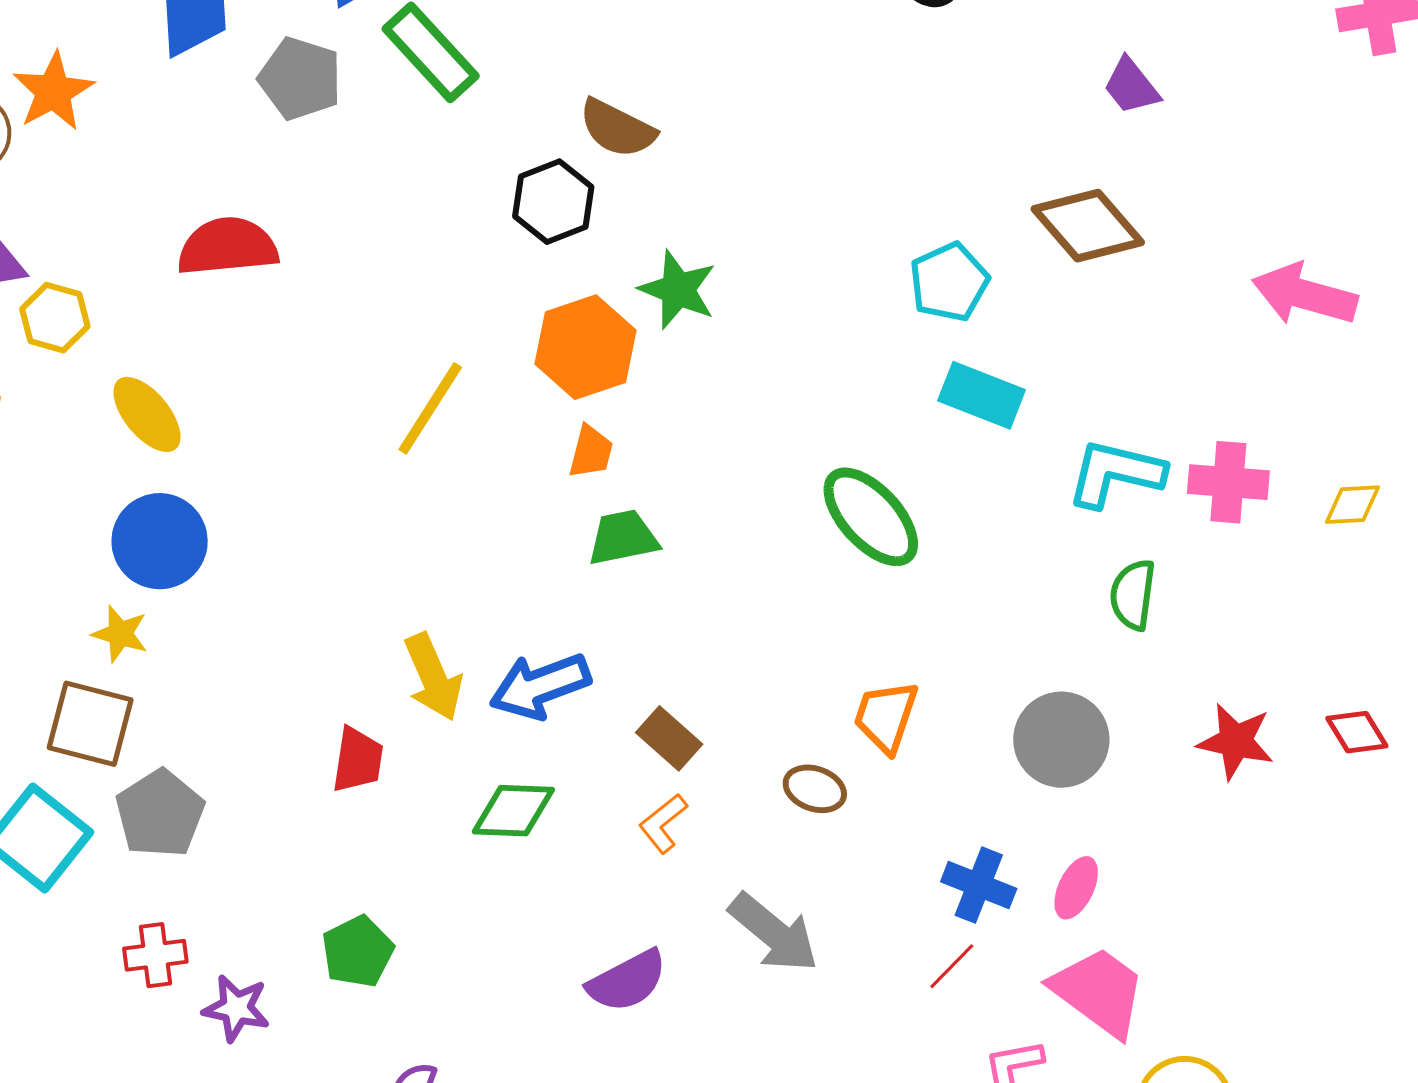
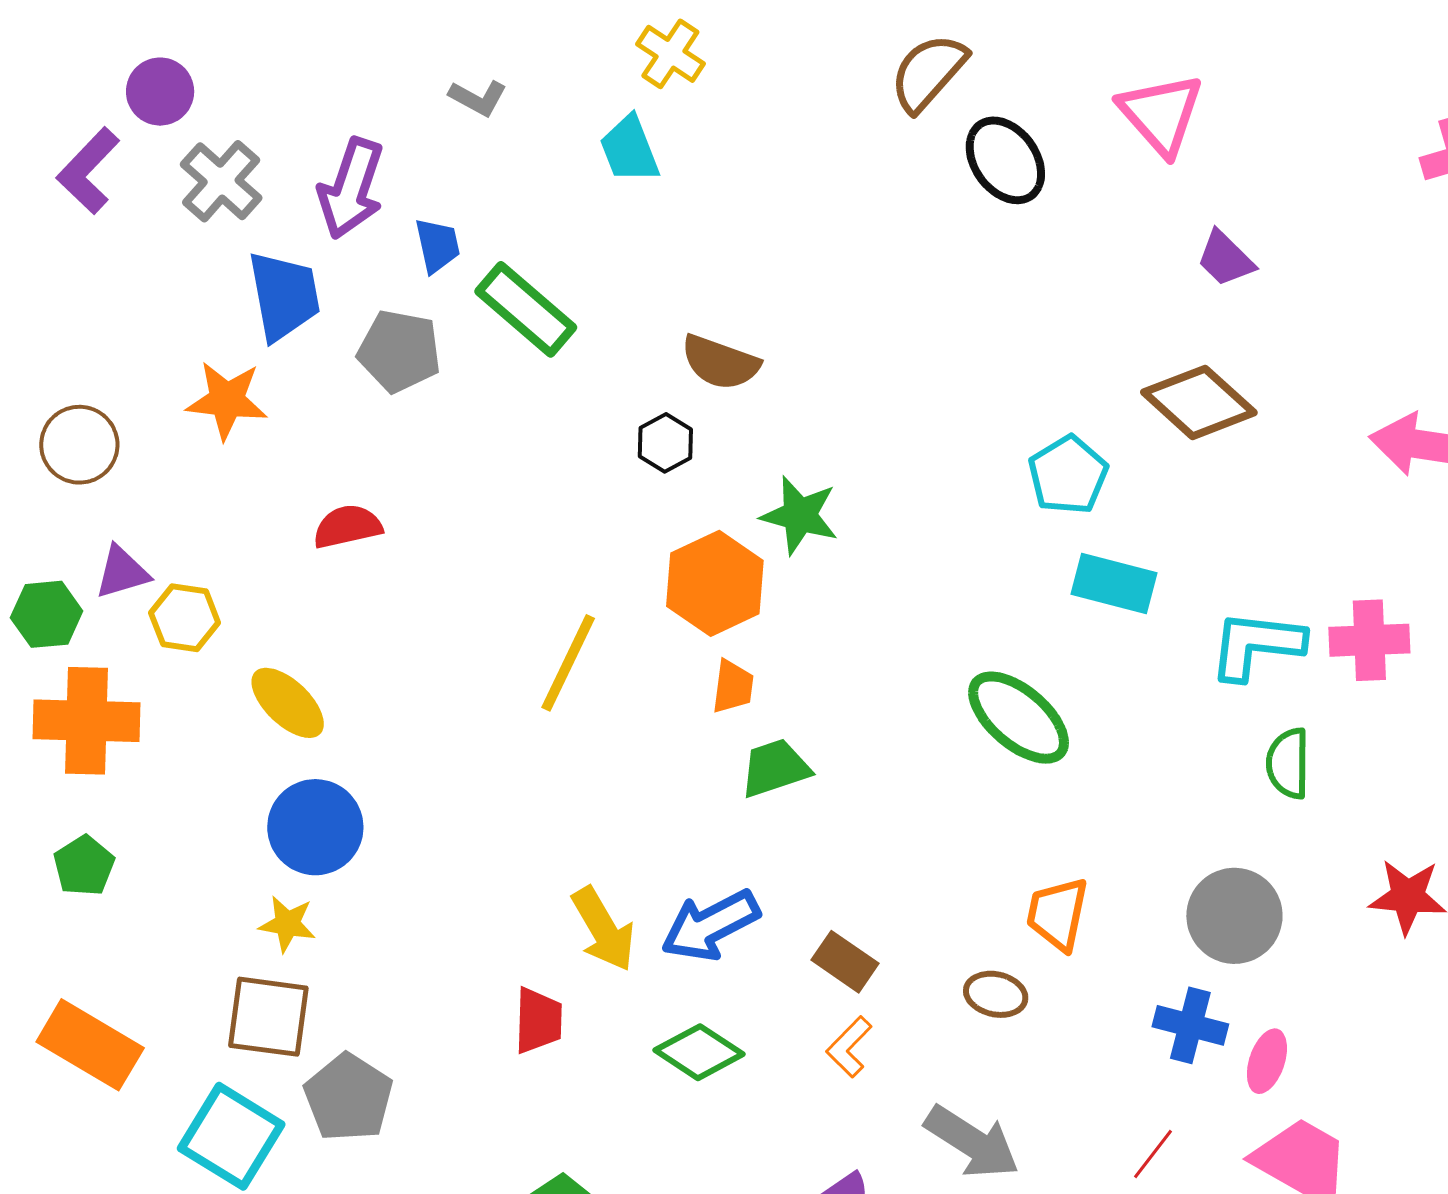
orange star: (53, 91) -> (227, 400), moved, turned -30
black hexagon: (553, 202) -> (665, 443), size x0.7
red semicircle: (228, 247) -> (348, 527), size x0.7
green diamond: (513, 811) -> (699, 1052), turned 38
blue cross: (979, 885) -> (1190, 1025), moved

